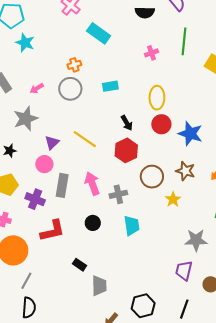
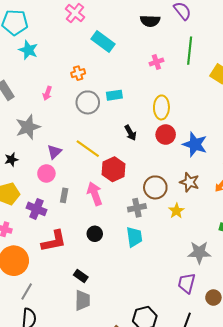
pink arrow: (37, 88) -> (47, 93), moved, turned -40
gray circle: (70, 89) -> (88, 102), moved
red hexagon: (126, 150) -> (114, 169), moved
gray rectangle: (62, 185) -> (64, 195), size x0.6
gray cross: (118, 194) -> (137, 208), moved
gray trapezoid: (99, 286) -> (82, 300), moved

